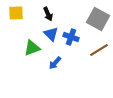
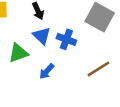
brown line: (99, 50) -> (98, 69), moved

